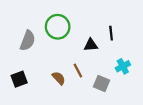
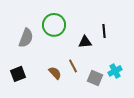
cyan cross: (123, 66) -> (115, 71), moved

